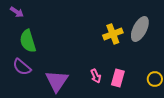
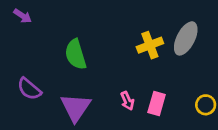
green semicircle: (28, 41) -> (76, 54), moved

